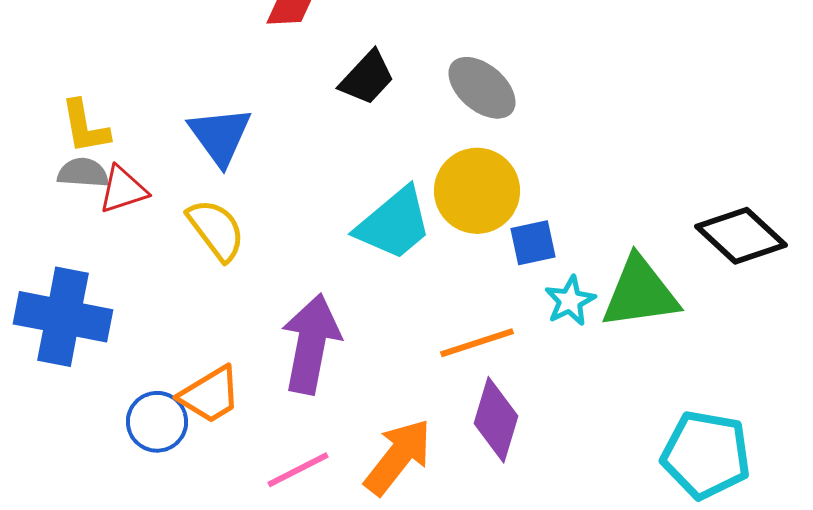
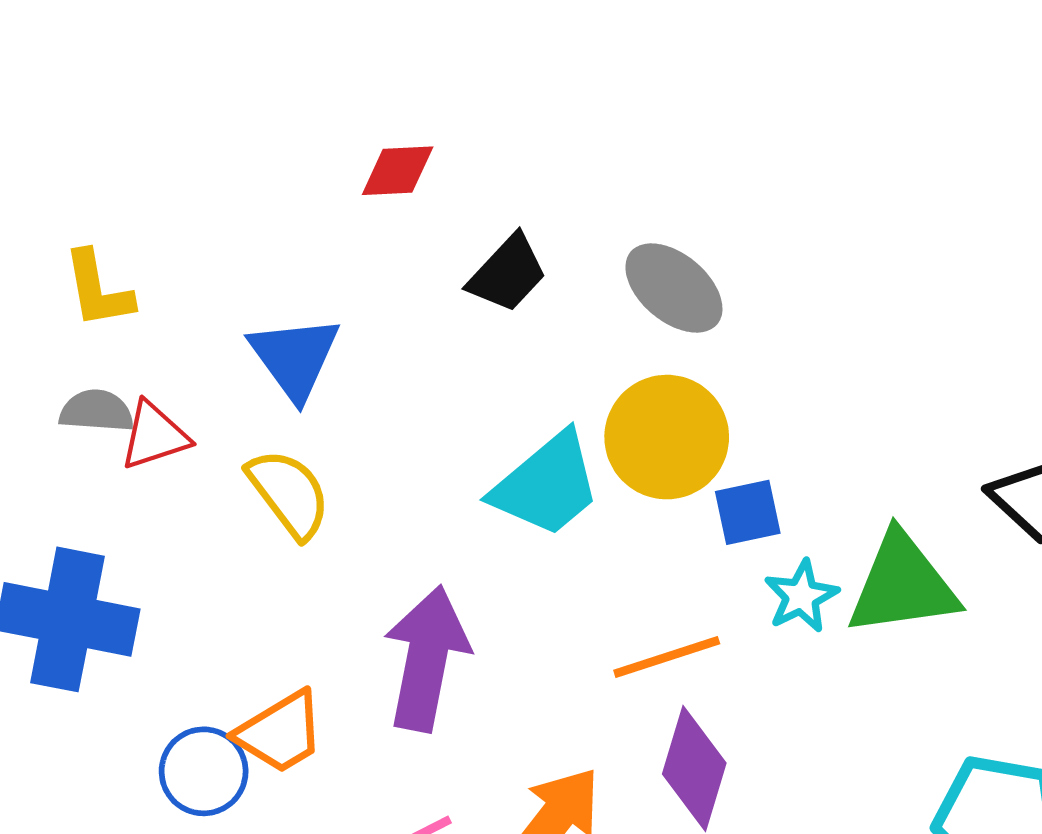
yellow L-shape: (85, 127) -> (98, 289), moved

